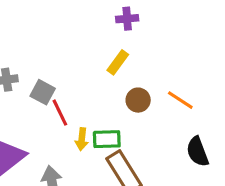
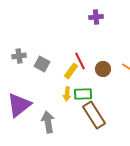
yellow rectangle: (118, 62) -> (71, 71), moved
red line: (60, 113) -> (80, 61), moved

